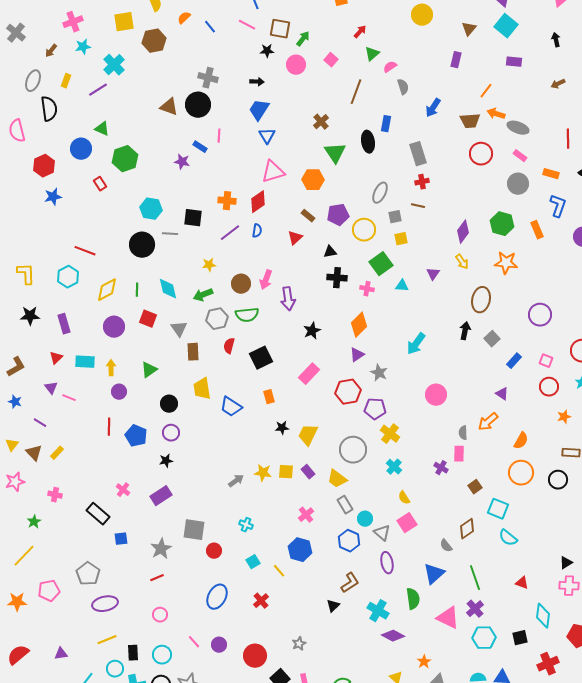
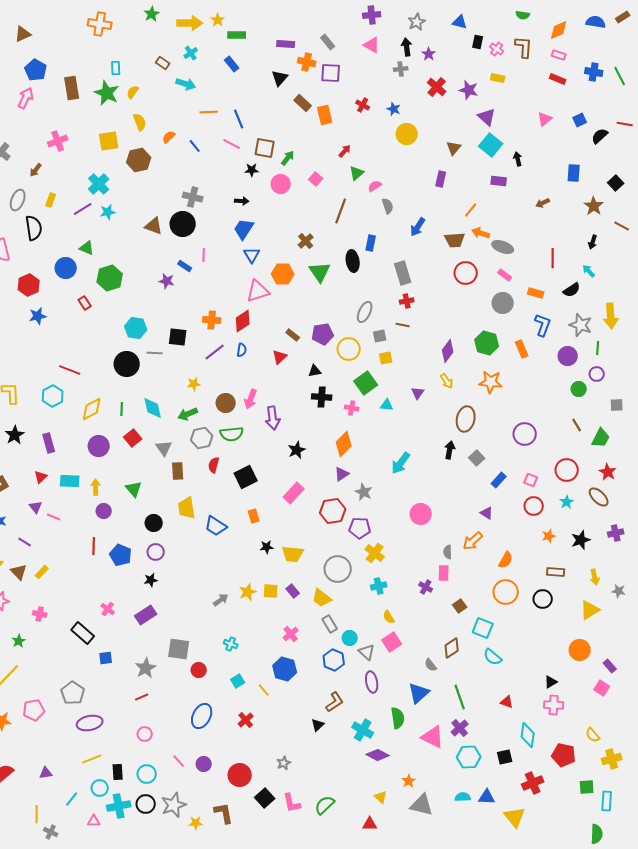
black arrow: (556, 40) -> (518, 159), moved
cyan star: (83, 47) -> (108, 212), moved
orange hexagon: (313, 180) -> (283, 274), moved
black star: (30, 316) -> (15, 435), turned -30
red square: (148, 319) -> (133, 438), turned 30
green triangle: (149, 370) -> (134, 489), turned -36
yellow trapezoid: (308, 435) -> (293, 554), turned -110
cyan cross: (394, 467) -> (379, 586), turned 35
yellow star: (263, 473) -> (248, 592), turned -30

